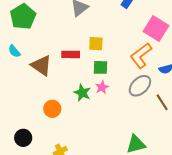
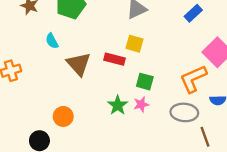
yellow square: (96, 44) -> (135, 44), moved
gray ellipse: (140, 86) -> (184, 112), turned 35
orange circle: (52, 109) -> (63, 116), moved

